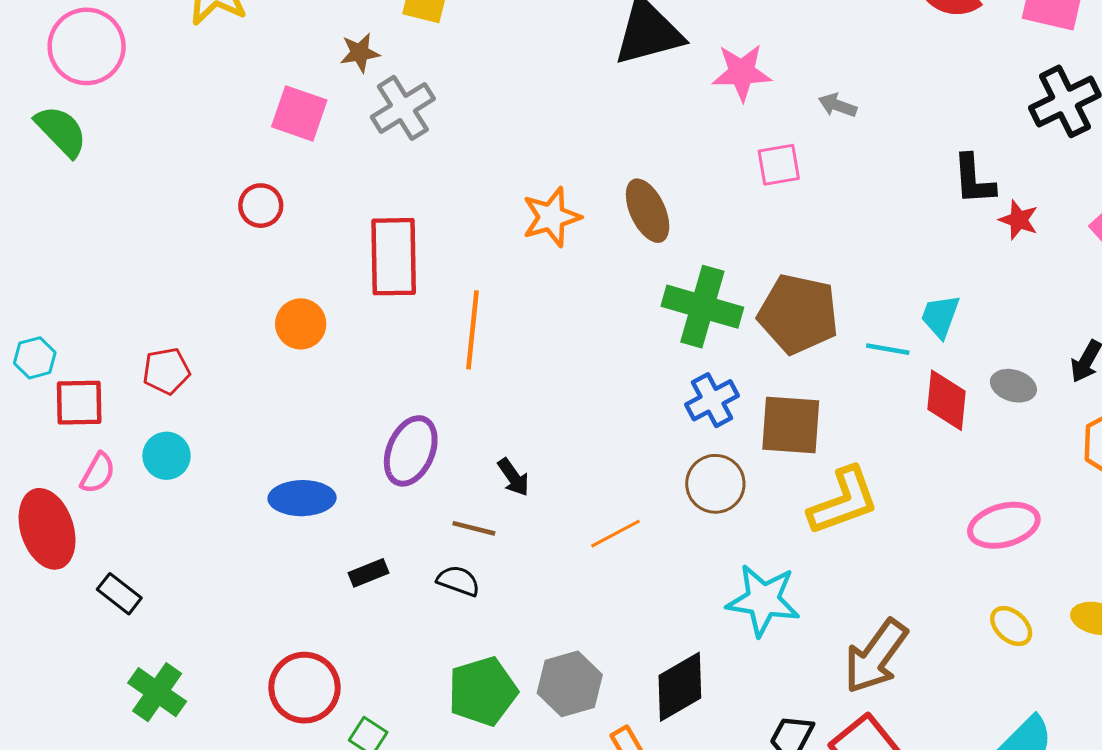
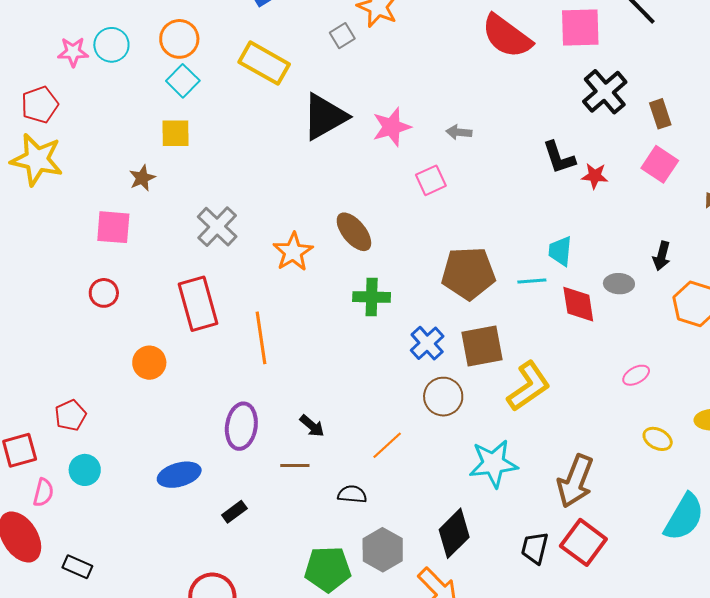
gray cross: (403, 108) -> (217, 227), moved
green cross: (702, 307) -> (372, 297), moved, size x0.7
pink ellipse: (1004, 525) -> (636, 375), size x0.6
black semicircle: (458, 581) -> (352, 494), moved
green pentagon: (483, 691) -> (328, 569), turned 30

